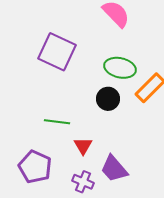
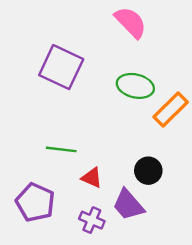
black circle: (108, 99) -> (148, 171), moved
red triangle: (83, 146) -> (92, 178), turned -36

